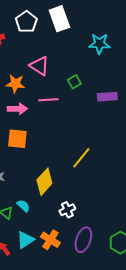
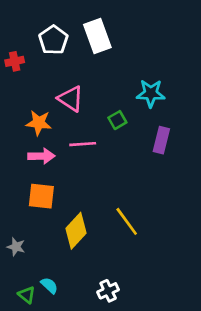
cyan star: (99, 44) -> (151, 93), moved
purple rectangle: (107, 97) -> (161, 140), turned -72
yellow line: (81, 158) -> (127, 221), turned -75
yellow diamond: (44, 182) -> (76, 231), moved

